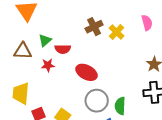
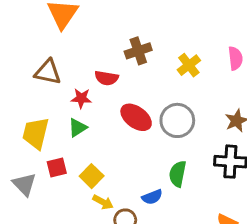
brown cross: (94, 27) -> (138, 51), moved
green triangle: (45, 40) -> (78, 128), moved
gray circle: (97, 101) -> (177, 120), moved

